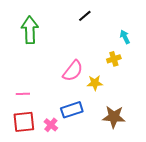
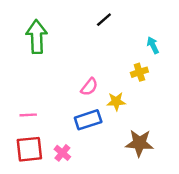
pink semicircle: (73, 71) -> (89, 87), size x0.7
blue rectangle: (72, 110) -> (88, 120), moved

